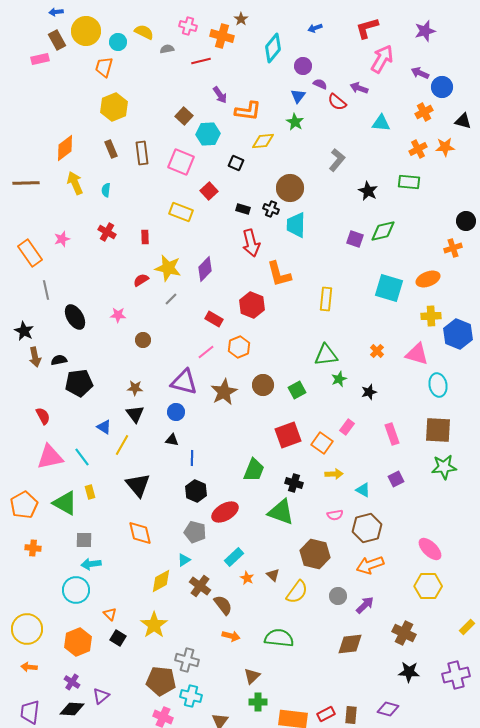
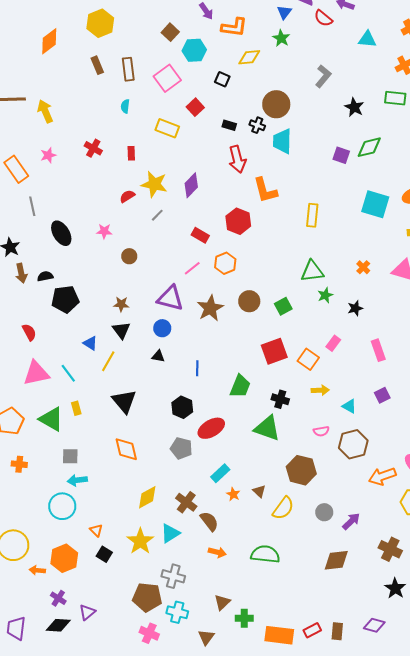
orange diamond: (65, 148) -> (49, 41), moved
pink square: (181, 162) -> (167, 78), turned 32
yellow arrow: (75, 183) -> (45, 111), moved
cyan semicircle: (106, 190) -> (125, 106), moved
blue line: (192, 458) -> (197, 368), moved
cyan triangle: (184, 560) -> (170, 533), moved, size x1.5
orange arrow: (370, 565) -> (382, 476), moved
orange arrow: (29, 667) -> (37, 570), moved
black star: (409, 672) -> (395, 588), turned 30
brown triangle: (252, 676) -> (222, 602), moved

